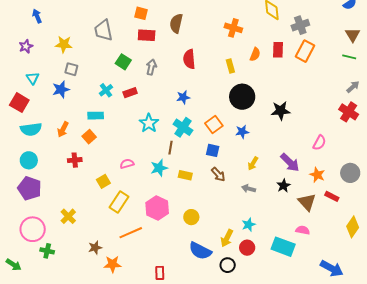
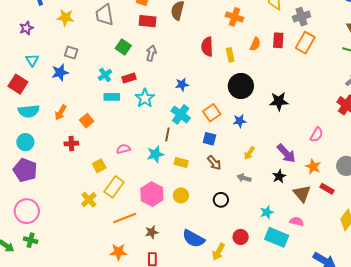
yellow star: (64, 44) -> (65, 17), moved
red semicircle: (189, 59) -> (207, 47), moved
cyan rectangle: (96, 116) -> (112, 97), moved
cyan star: (149, 123) -> (145, 98), moved
yellow cross: (68, 216) -> (89, 200), moved
yellow circle: (191, 217) -> (181, 195), moved
cyan star: (249, 225) -> (267, 212), moved
yellow arrow: (227, 238) -> (218, 252), moved
brown star: (95, 248) -> (152, 232), moved
green cross: (47, 251) -> (31, 240), moved
orange star: (113, 264) -> (118, 252), moved
black circle: (228, 265) -> (221, 200), moved

